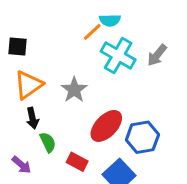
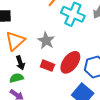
green semicircle: (48, 142) -> (17, 78), moved, turned -72
red rectangle: (77, 162) -> (47, 66), moved

